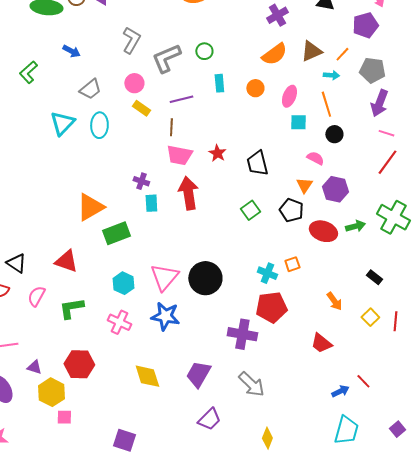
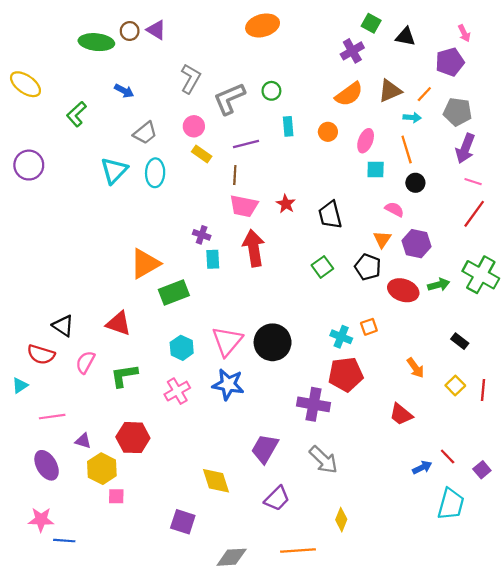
pink cross: (119, 322) -> (177, 391), turned 35
yellow diamond: (147, 376) -> (216, 481), moved
purple square: (397, 429) -> (482, 470), moved
cyan trapezoid: (346, 430) -> (451, 504), moved

